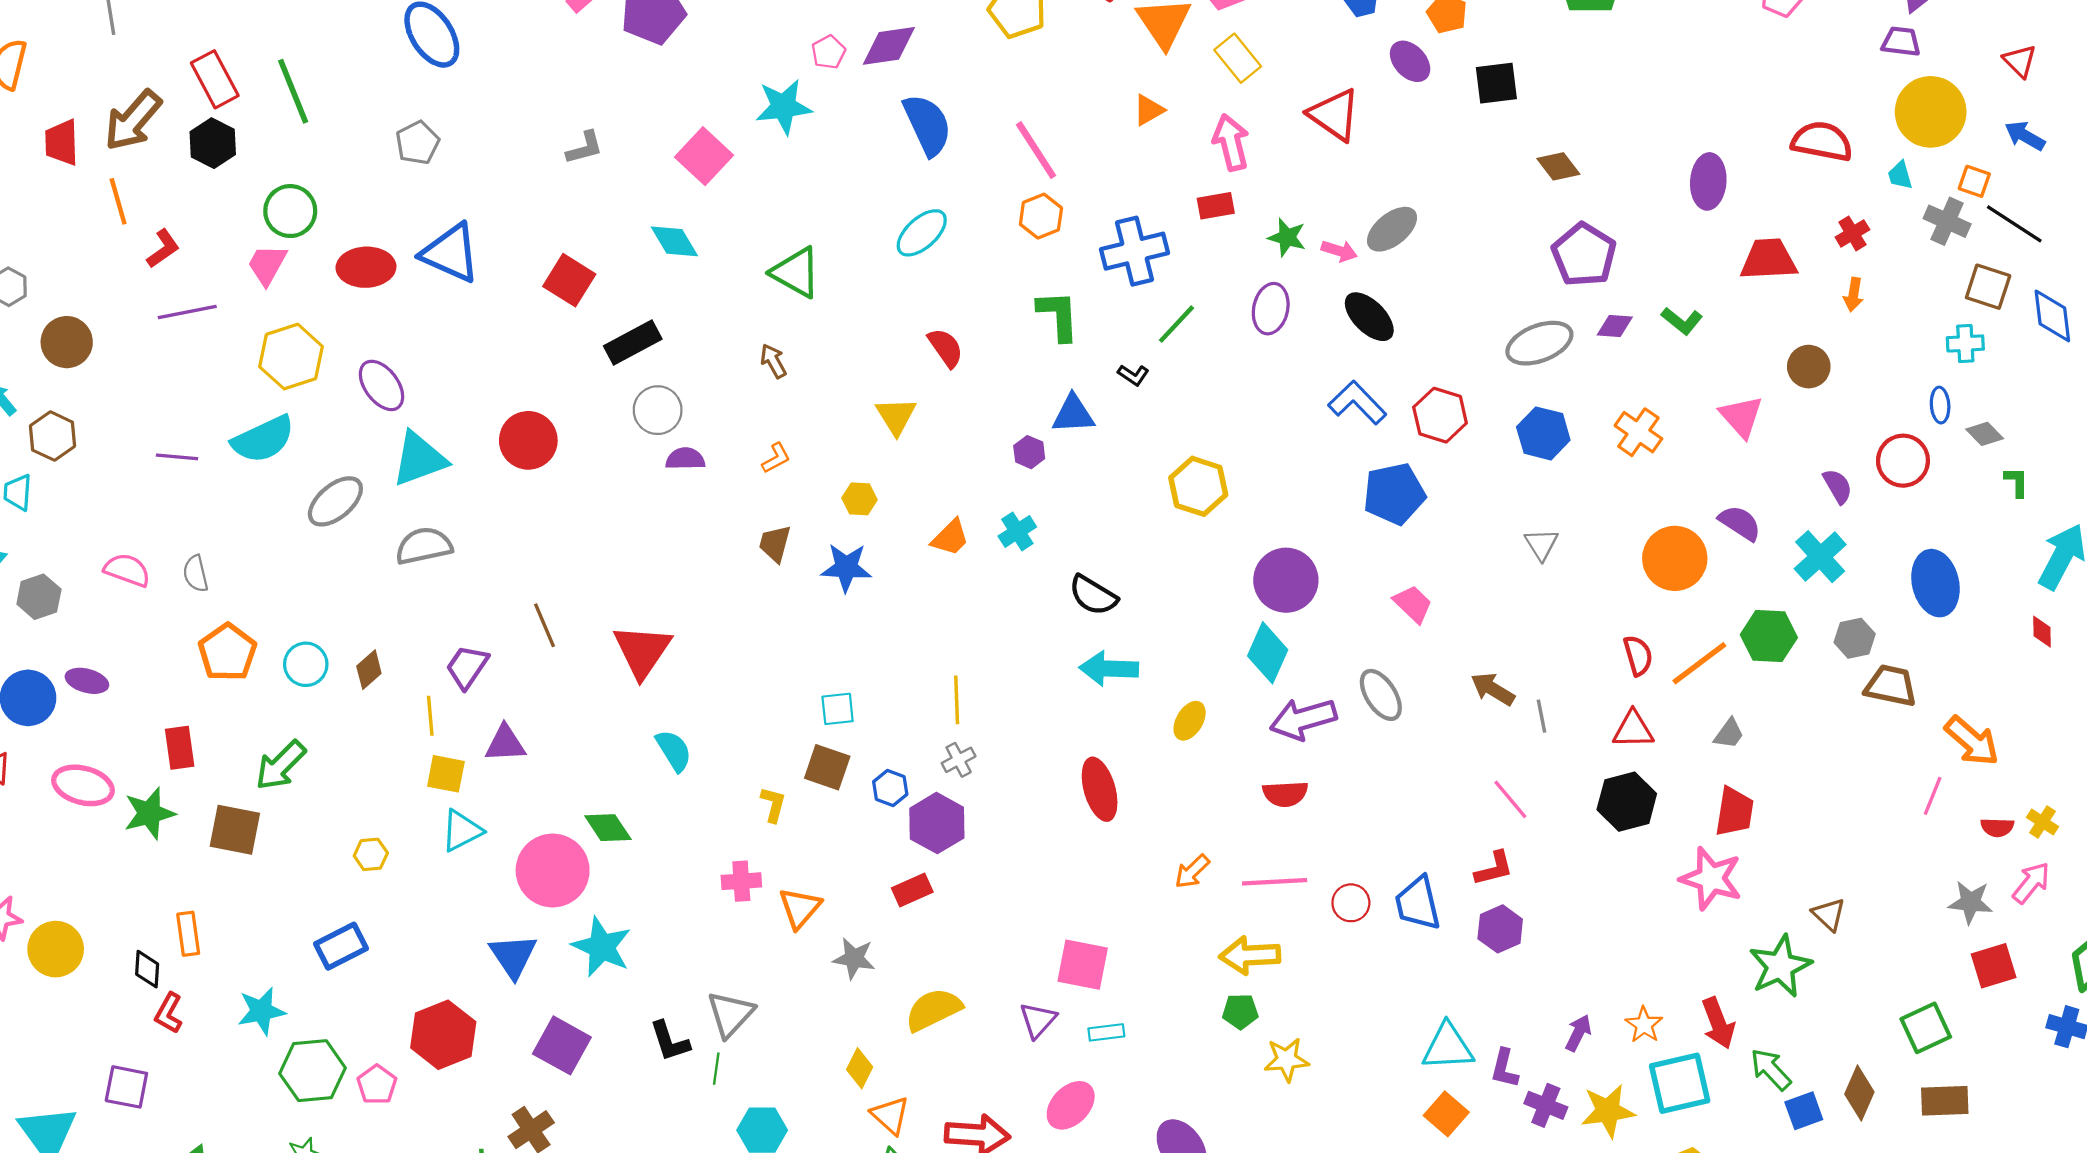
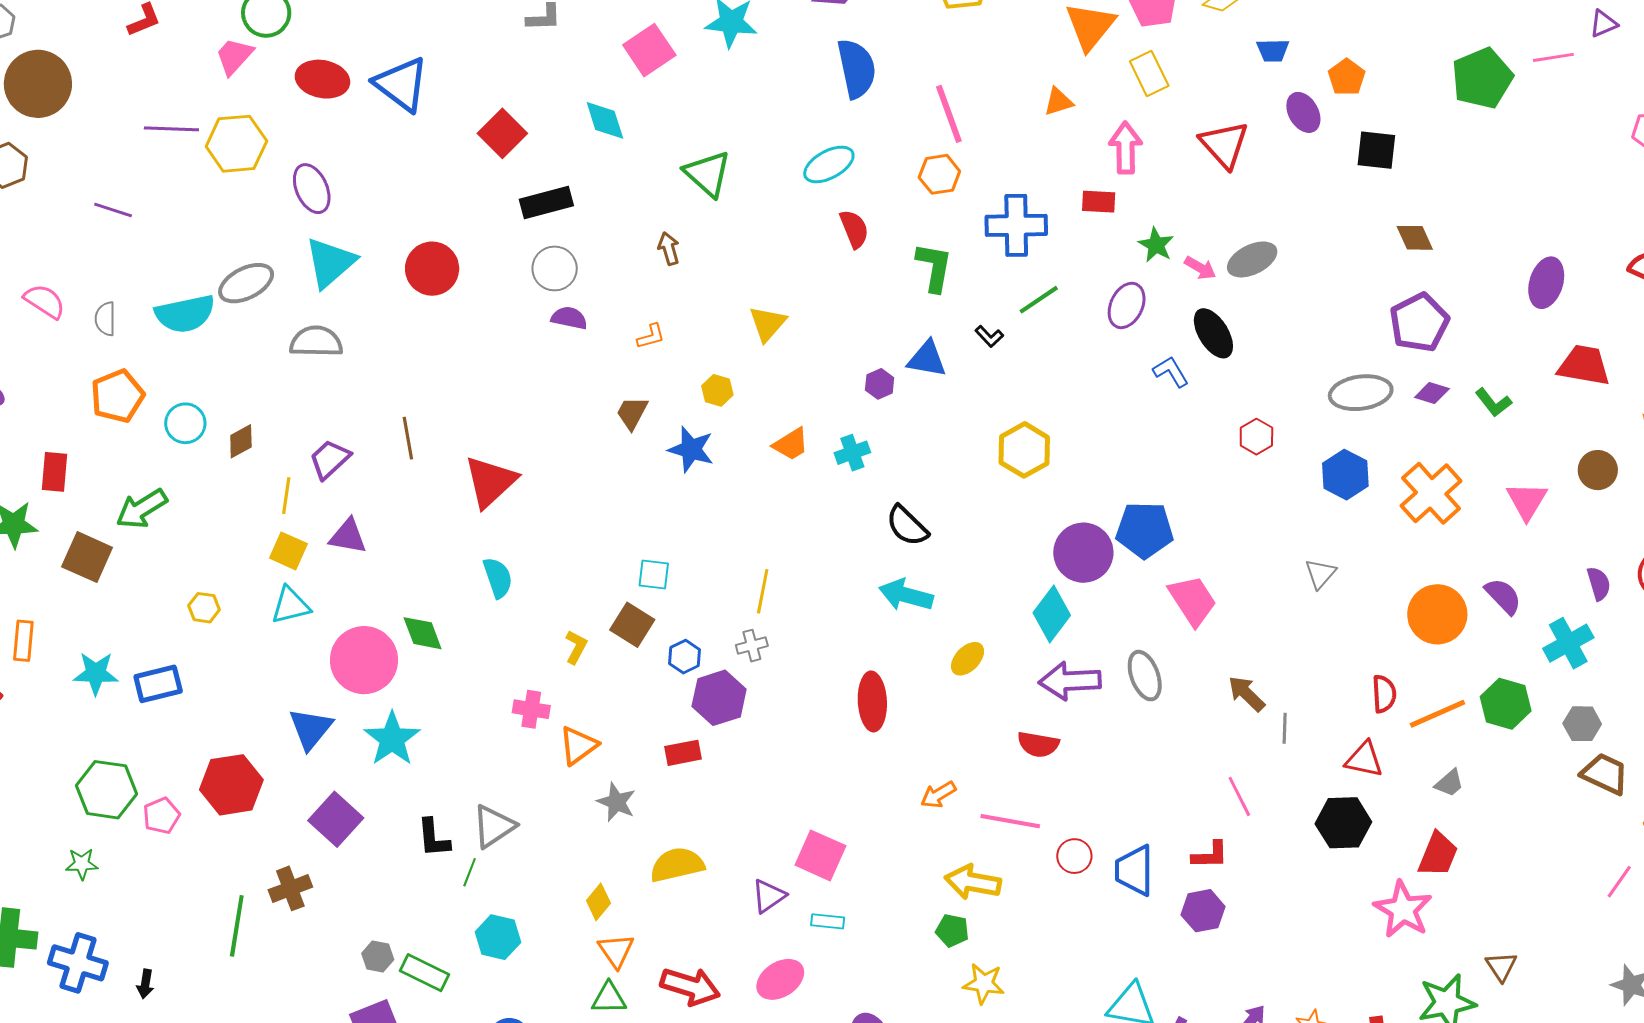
purple line: (187, 312) -> (171, 129), moved
brown circle: (67, 342) -> (38, 84), size x1.4
red semicircle: (946, 348) -> (854, 229), moved
blue L-shape: (1357, 403) -> (1171, 372), moved, size x0.7
red hexagon: (1440, 415) -> (1256, 437), size x0.7
orange cross: (1638, 432) -> (1431, 493), size x1.4
cyan semicircle: (263, 439) -> (185, 314), moved
cyan triangle: (419, 459) -> (330, 263), turned -34
blue pentagon: (1394, 494) -> (1145, 530), moved
pink trapezoid: (1413, 604) -> (1193, 601), size x1.4
cyan star: (261, 1011) -> (96, 673), moved

